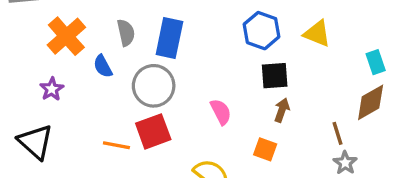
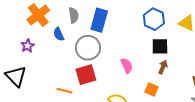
orange line: (116, 145) -> (64, 91), moved

